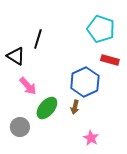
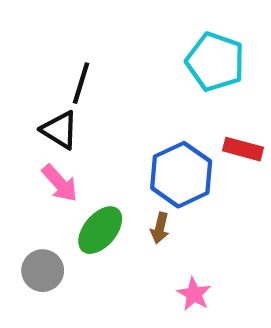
black triangle: (16, 56) -> (60, 130), moved
red rectangle: (110, 60) -> (243, 149), moved

